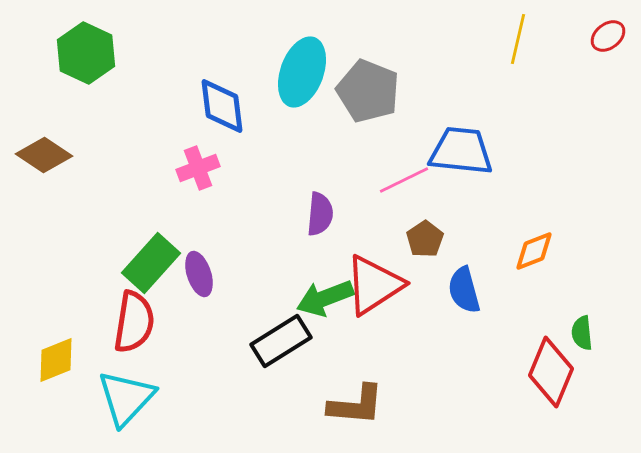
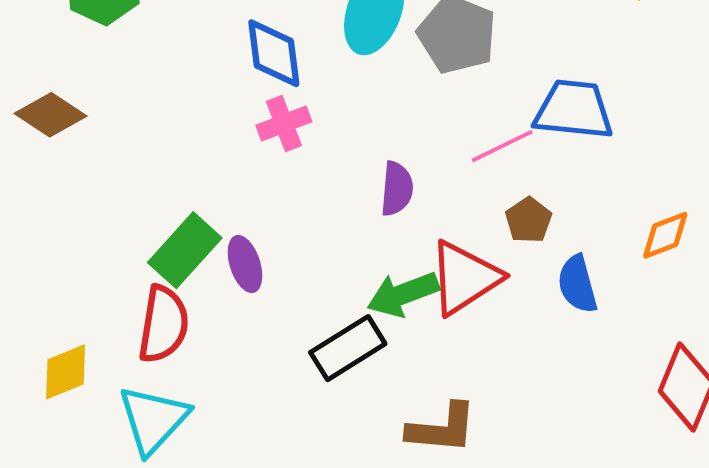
pink cross: (198, 168) -> (284, 123), moved

